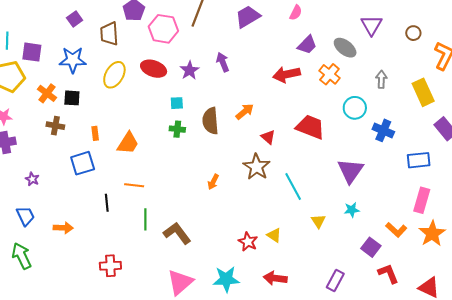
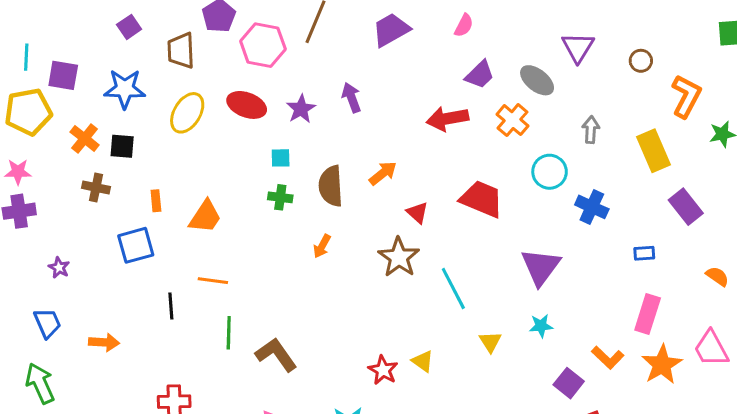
blue rectangle: (419, 160) -> (644, 253), size x0.6
orange arrow: (213, 182) -> (322, 246), moved

